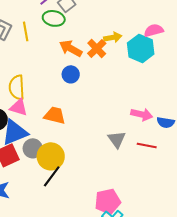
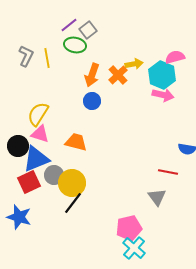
orange arrow: (71, 48) -> (92, 75), turned -100
yellow semicircle: (17, 87) -> (38, 114), turned 35
pink arrow: (142, 114) -> (163, 95), moved
gray triangle: (117, 139) -> (157, 197), moved

